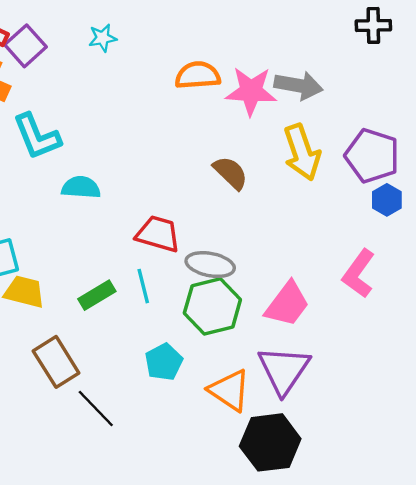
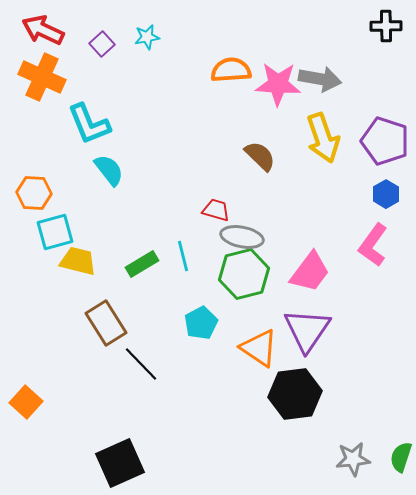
purple square: (25, 46) -> (102, 44), moved, size x0.7
cyan semicircle: (81, 187) -> (109, 170), moved, turned 48
blue hexagon: (387, 200) -> (386, 194), moved
red trapezoid: (158, 234) -> (216, 210), moved, size x0.7

